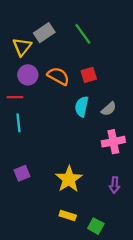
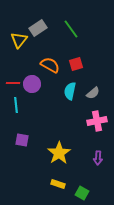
purple circle: (28, 75) -> (32, 84), moved
purple square: (22, 173) -> (22, 140), moved, turned 32

